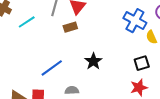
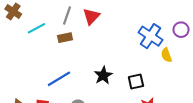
brown rectangle: (70, 27) -> (65, 38), moved
black square: (142, 63) -> (136, 82), moved

